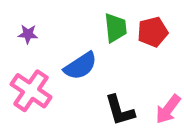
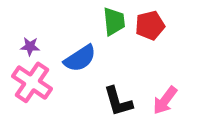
purple star: (28, 34) -> (30, 46), moved

